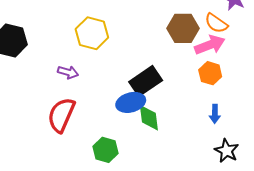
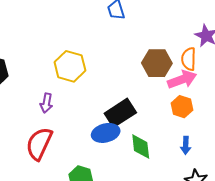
orange semicircle: (216, 23) -> (189, 59), turned 55
purple arrow: (68, 72) -> (46, 103), turned 84
green diamond: (149, 118) -> (141, 147), moved

